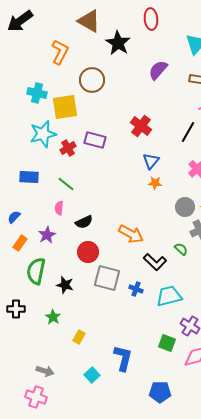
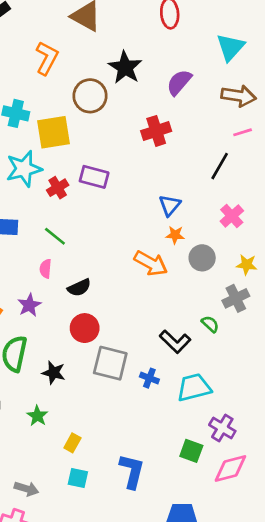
black star: (118, 43) -> (125, 67), moved
red cross: (141, 126) -> (156, 131), moved, turned 35
gray circle: (185, 207) -> (202, 258), moved
orange arrow: (131, 234) -> (151, 263), moved
cyan square: (92, 375) -> (78, 478), moved, turned -35

